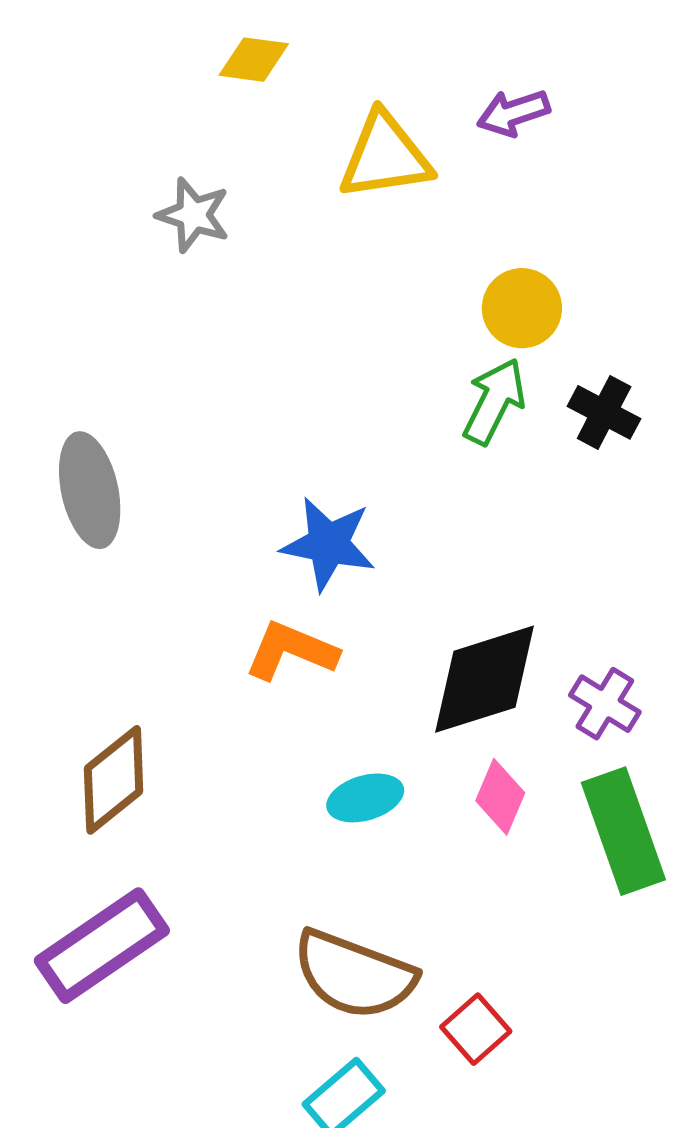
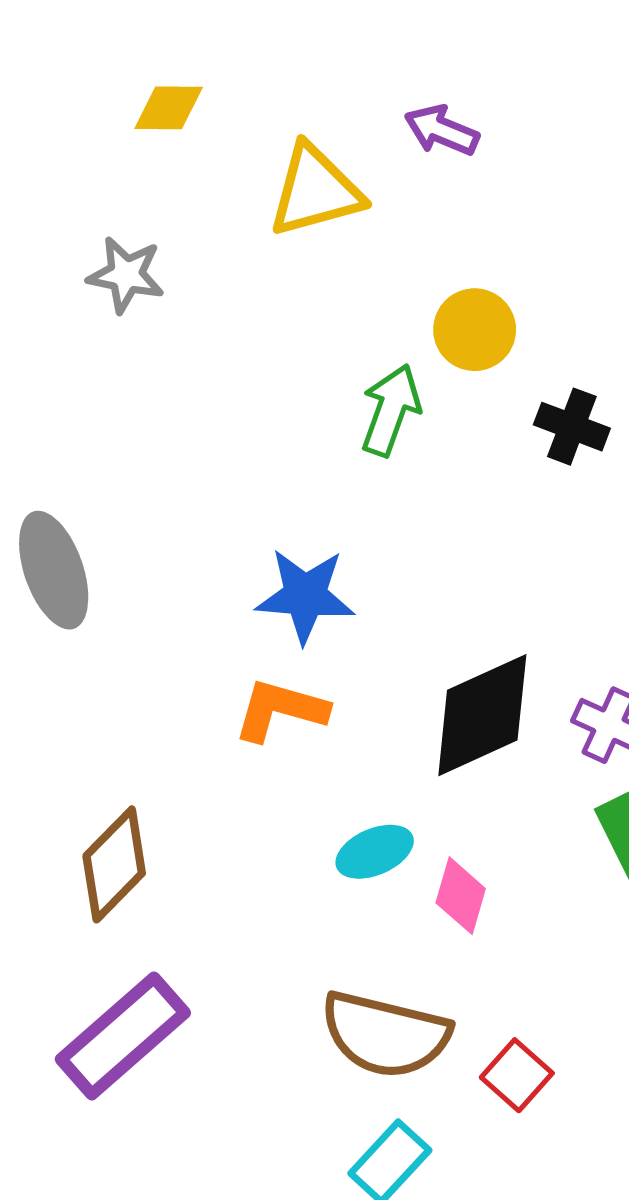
purple arrow: (513, 113) -> (442, 130), turned 48
green arrow: (494, 401) -> (391, 410), moved
pink diamond: (500, 797) -> (461, 896), moved

